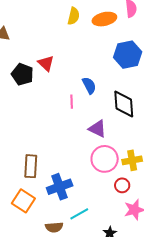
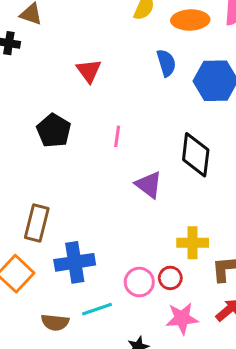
black pentagon: (22, 74) -> (54, 131), moved
blue semicircle: (89, 85) -> (166, 63), moved
pink circle: (105, 159) -> (139, 282), moved, size x0.7

